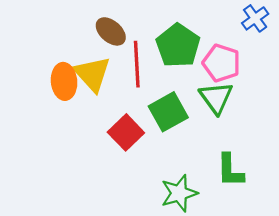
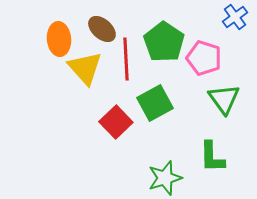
orange ellipse: (64, 81) -> (59, 39), moved
green triangle: (216, 98) -> (224, 99), moved

